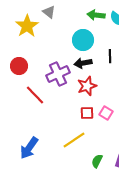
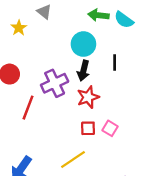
yellow star: (27, 26) -> (19, 28), size x0.6
black arrow: (83, 63) -> (83, 71), turned -66
red line: (35, 95) -> (28, 108), turned 65

